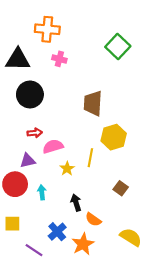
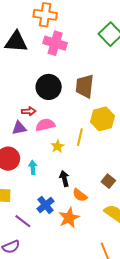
pink cross: (59, 59) -> (55, 43), size x1.6
black circle: (30, 94) -> (49, 87), moved
purple triangle: (28, 161) -> (19, 128), moved
brown square: (121, 188) -> (108, 181), moved

